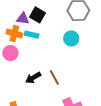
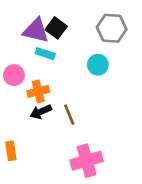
purple triangle: (23, 19) -> (36, 31), size x1.5
orange cross: (14, 33) -> (38, 91), moved, turned -35

